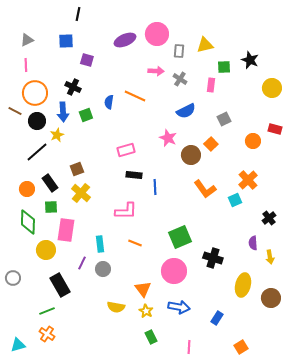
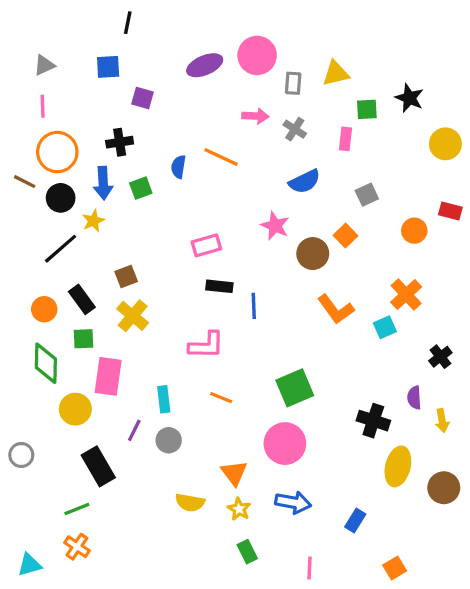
black cross: (73, 87) -> (120, 142), turned -35
black cross: (213, 258) -> (373, 421), moved

